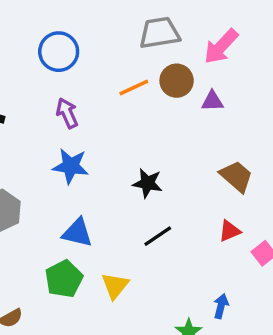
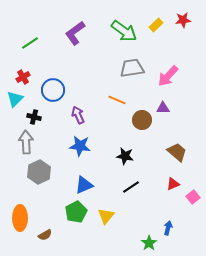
blue circle: (59, 52) -> (53, 90), moved
brown circle: (177, 81) -> (142, 120), moved
orange line: (134, 87) -> (117, 100), turned 48
blue triangle: (77, 233) -> (84, 185), turned -36

